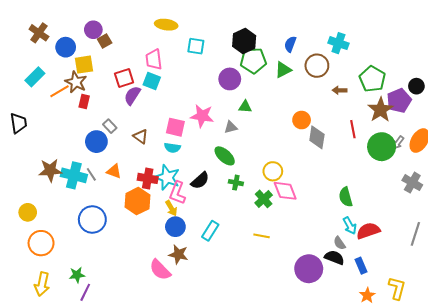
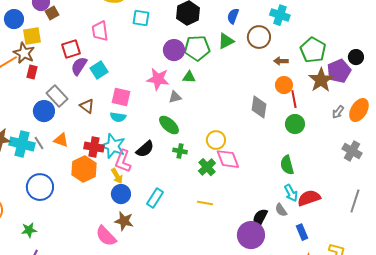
green pentagon: (253, 61) -> (197, 48), moved
cyan square: (152, 81) -> (99, 70), moved, turned 36
pink star: (202, 116) -> (158, 79), moved
orange circle: (302, 120) -> (284, 85), moved
gray rectangle: (110, 126) -> (57, 96), size x1.5
green circle: (382, 147) -> (295, 124), moved, size x0.7
black semicircle: (334, 257) -> (260, 218), moved, turned -84
green star: (77, 275) -> (29, 230), moved

